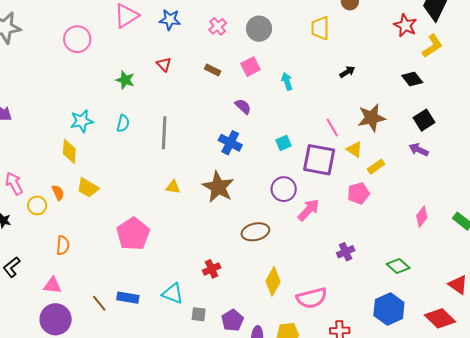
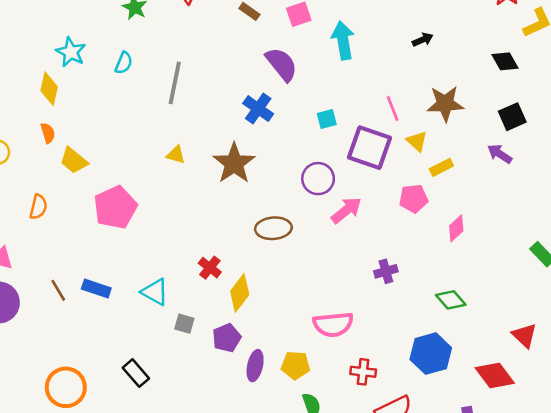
cyan arrow: (287, 81) -> (343, 40), size x1.6
purple semicircle: (243, 106) -> (282, 64), size x1.6
cyan star: (82, 121) -> (71, 52), turned 30
yellow trapezoid: (88, 188) -> (74, 161), moved
orange semicircle: (58, 193) -> (48, 133), moved
pink diamond: (422, 217) -> (456, 228), moved
orange semicircle: (63, 245) -> (38, 207), moved
red cross: (212, 269) -> (210, 268), turned -36
yellow diamond: (273, 281) -> (240, 293), moved

